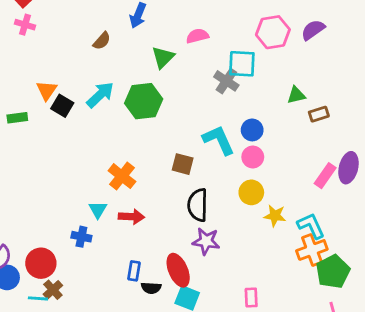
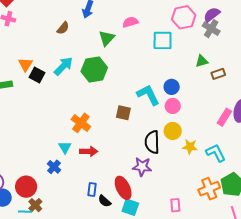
gray cross: (226, 81) -> (211, 29), moved
black semicircle: (198, 205) -> (152, 142), moved
blue cross: (81, 237) -> (54, 167), turned 32
orange cross: (312, 250) -> (209, 189), moved
black semicircle: (151, 288) -> (105, 201), turned 40

